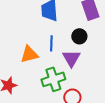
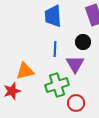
orange triangle: (29, 54) -> (25, 71), moved

